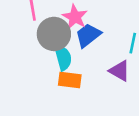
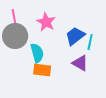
gray circle: (54, 34) -> (15, 36), moved
blue trapezoid: (88, 35) -> (75, 36), moved

